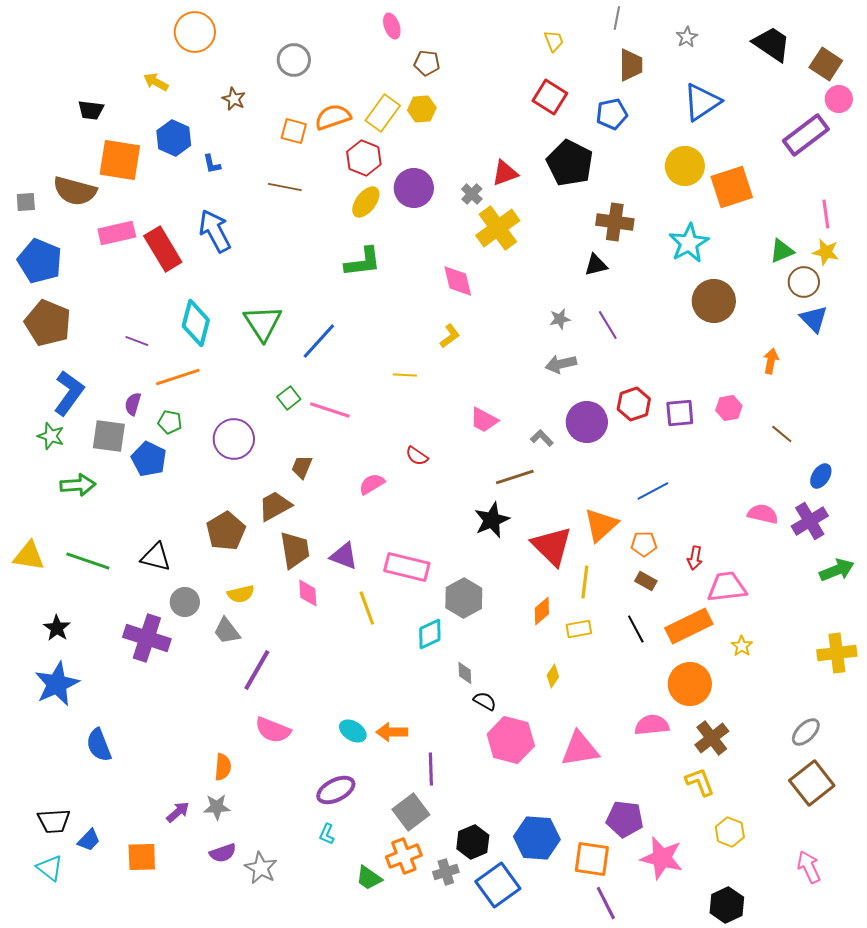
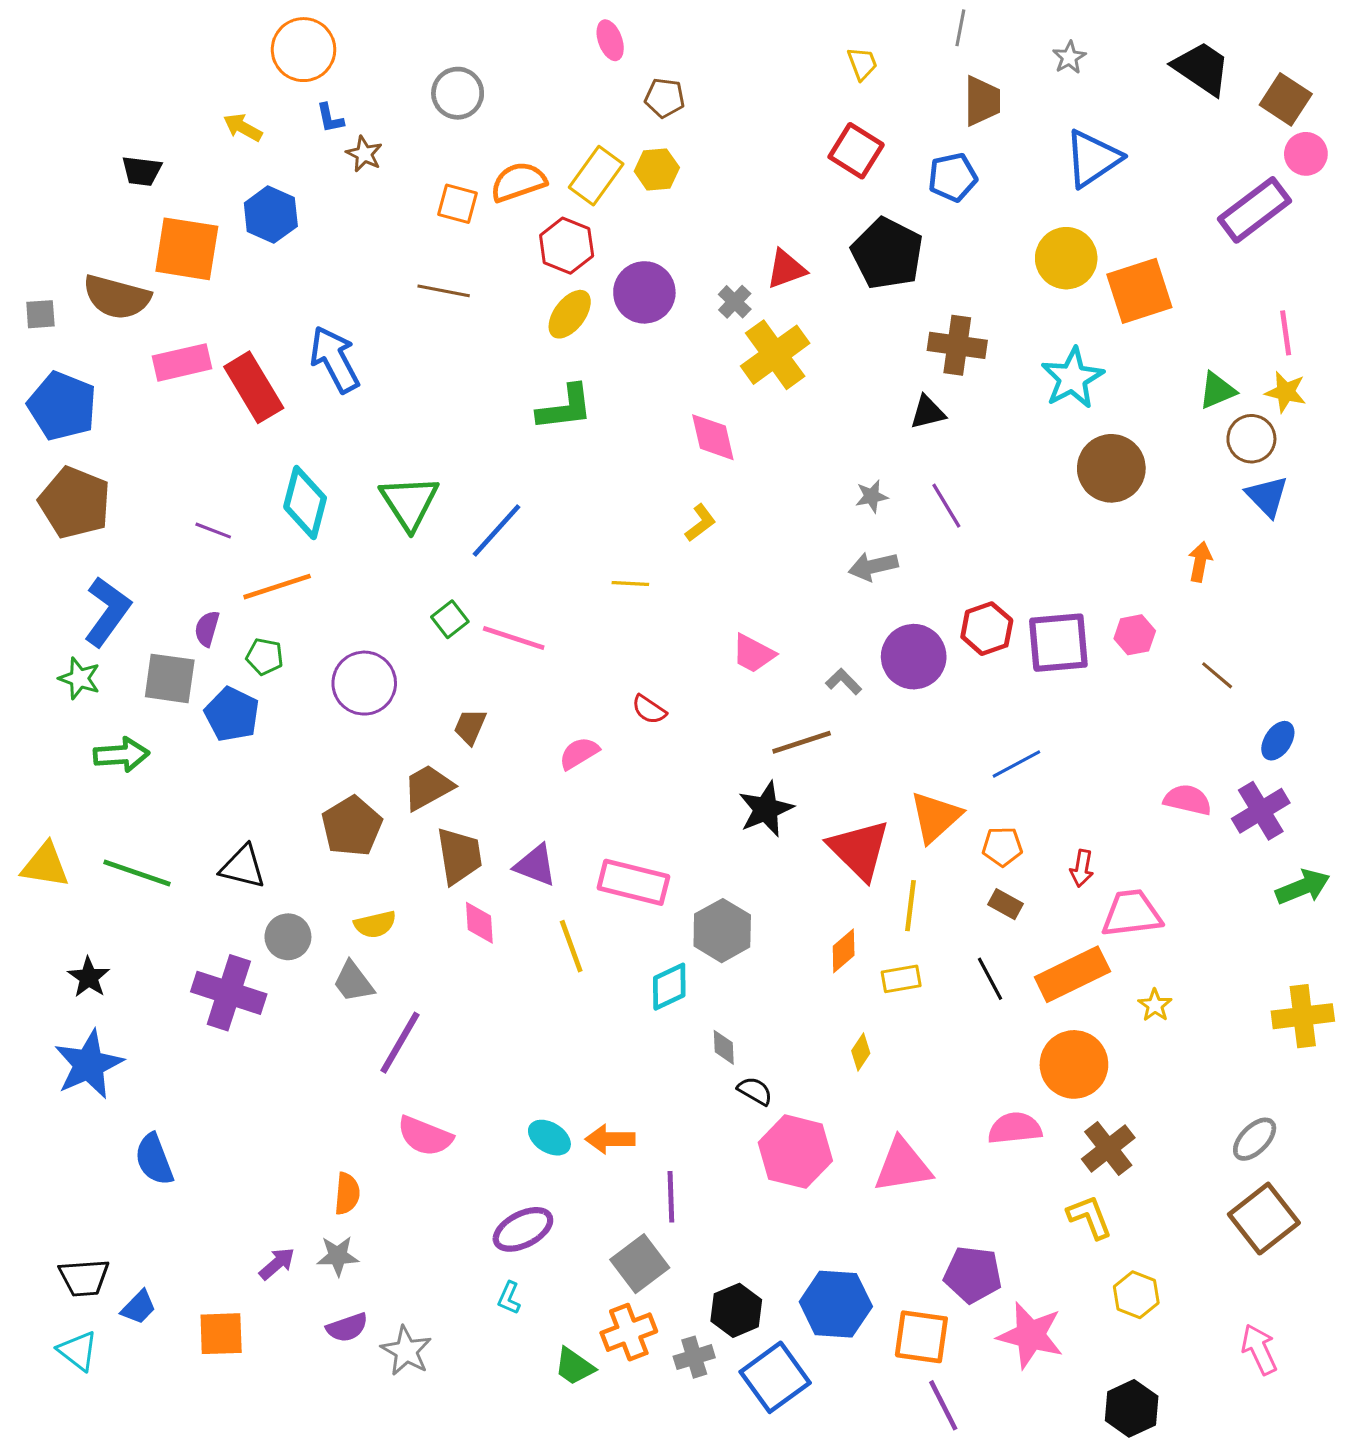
blue L-shape: (212, 164) -> (330, 118), moved
purple square: (680, 413) -> (1058, 643), size x1.4

